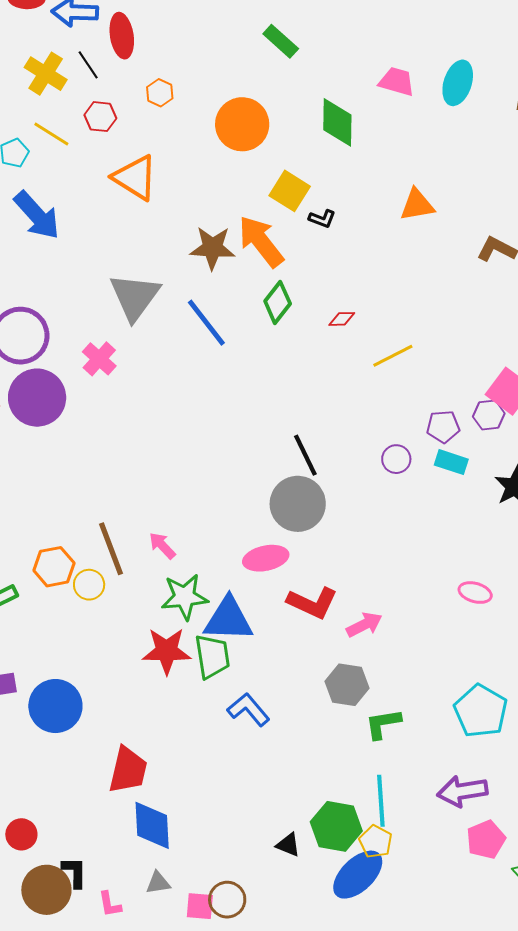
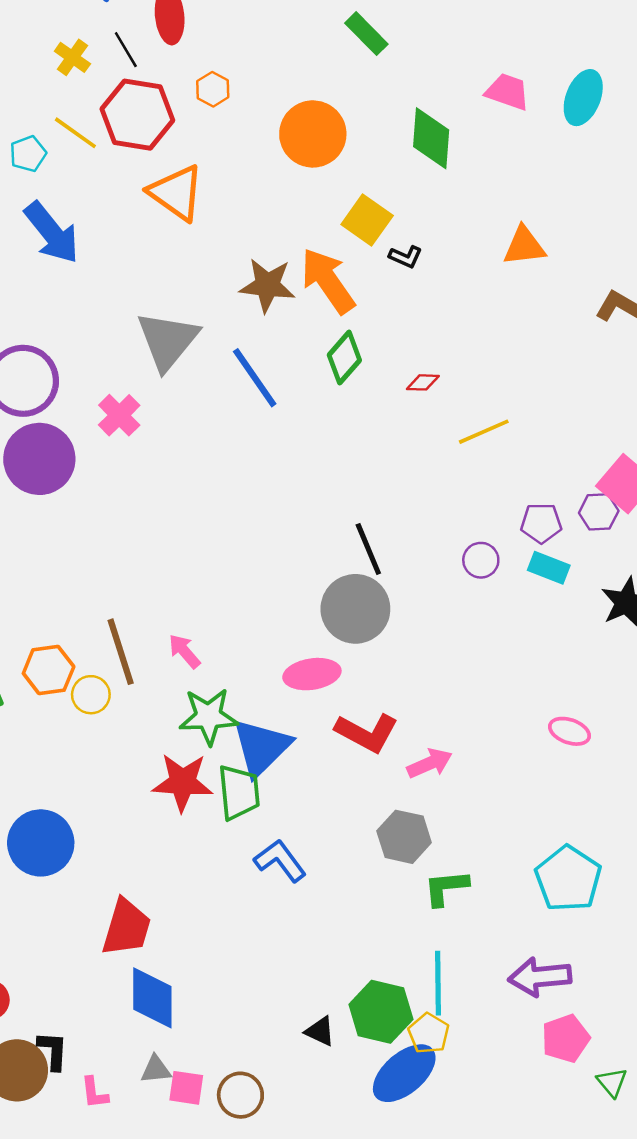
yellow cross: (46, 74) -> (72, 57), size x0.7
red hexagon: (100, 117) -> (137, 115), size x1.8
blue triangle: (228, 619) -> (261, 747), turned -50
pink square: (200, 906) -> (186, 1088), moved

